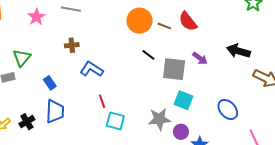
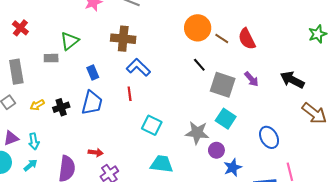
brown cross: (72, 45) -> (123, 39), size x1.6
red line: (102, 101) -> (130, 94), moved

